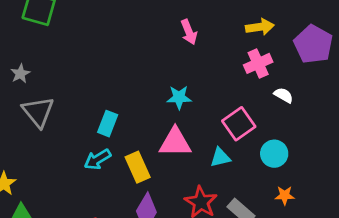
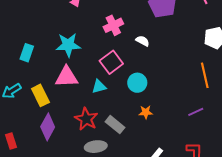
pink cross: (258, 63) -> (113, 25), moved
cyan star: (179, 97) -> (68, 45), size x1.4
cyan rectangle: (108, 124) -> (27, 53), moved

